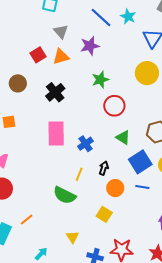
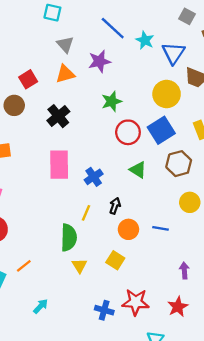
cyan star: (128, 17) -> (145, 40), moved
red square: (38, 55) -> (28, 79), moved
blue square: (140, 162) -> (161, 130), moved
green semicircle: (65, 195) -> (69, 238), turned -115
yellow triangle: (72, 237) -> (79, 266), moved

